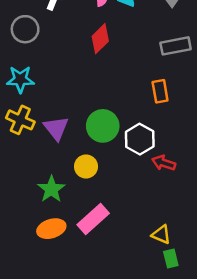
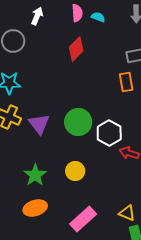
orange rectangle: (160, 91) -> (126, 82), moved
yellow circle: (86, 167) -> (75, 171), moved
pink rectangle: (93, 219) -> (83, 219), moved

